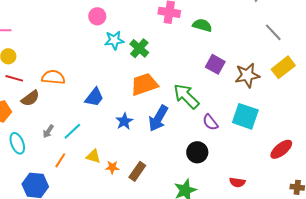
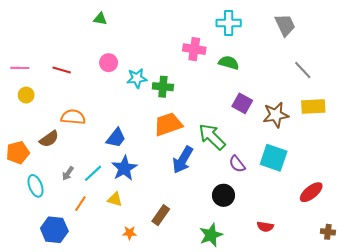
pink circle: (97, 16) -> (109, 63), moved
green cross: (139, 48) -> (163, 87), turned -36
yellow rectangle: (283, 67) -> (313, 107), turned 35
red line: (14, 78) -> (62, 70), moved
blue star: (124, 121) -> (124, 168), moved, size x1.4
orange star: (112, 167) -> (129, 233), moved

